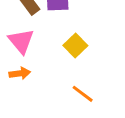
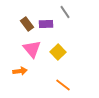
pink triangle: (21, 41) -> (32, 49), moved

